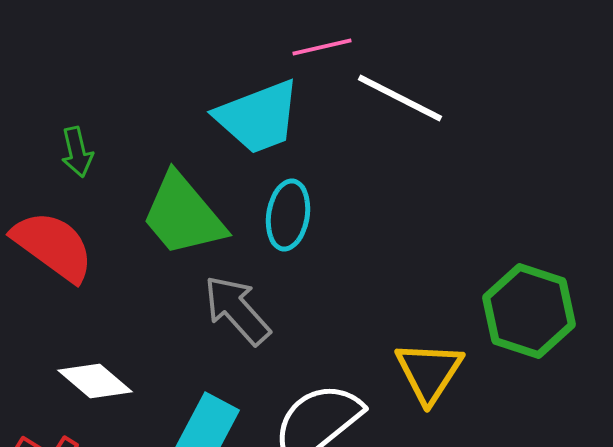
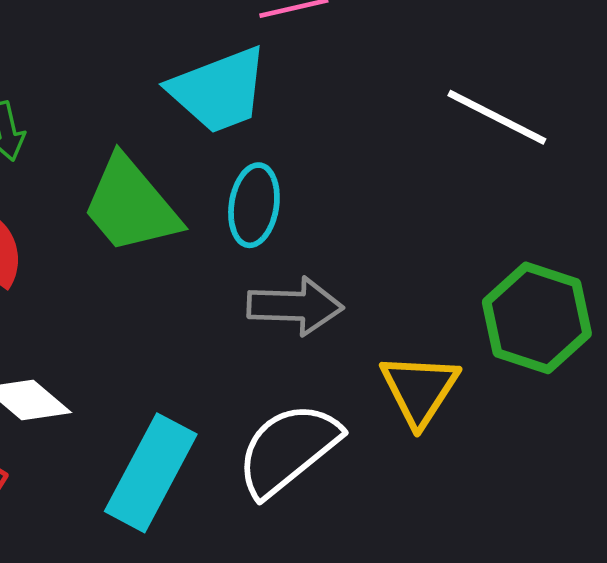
white line: (400, 98) -> (497, 117), moved
gray arrow: (237, 310) -> (295, 306), moved, turned 134

